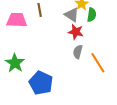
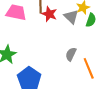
red star: (76, 32) -> (49, 14), moved

